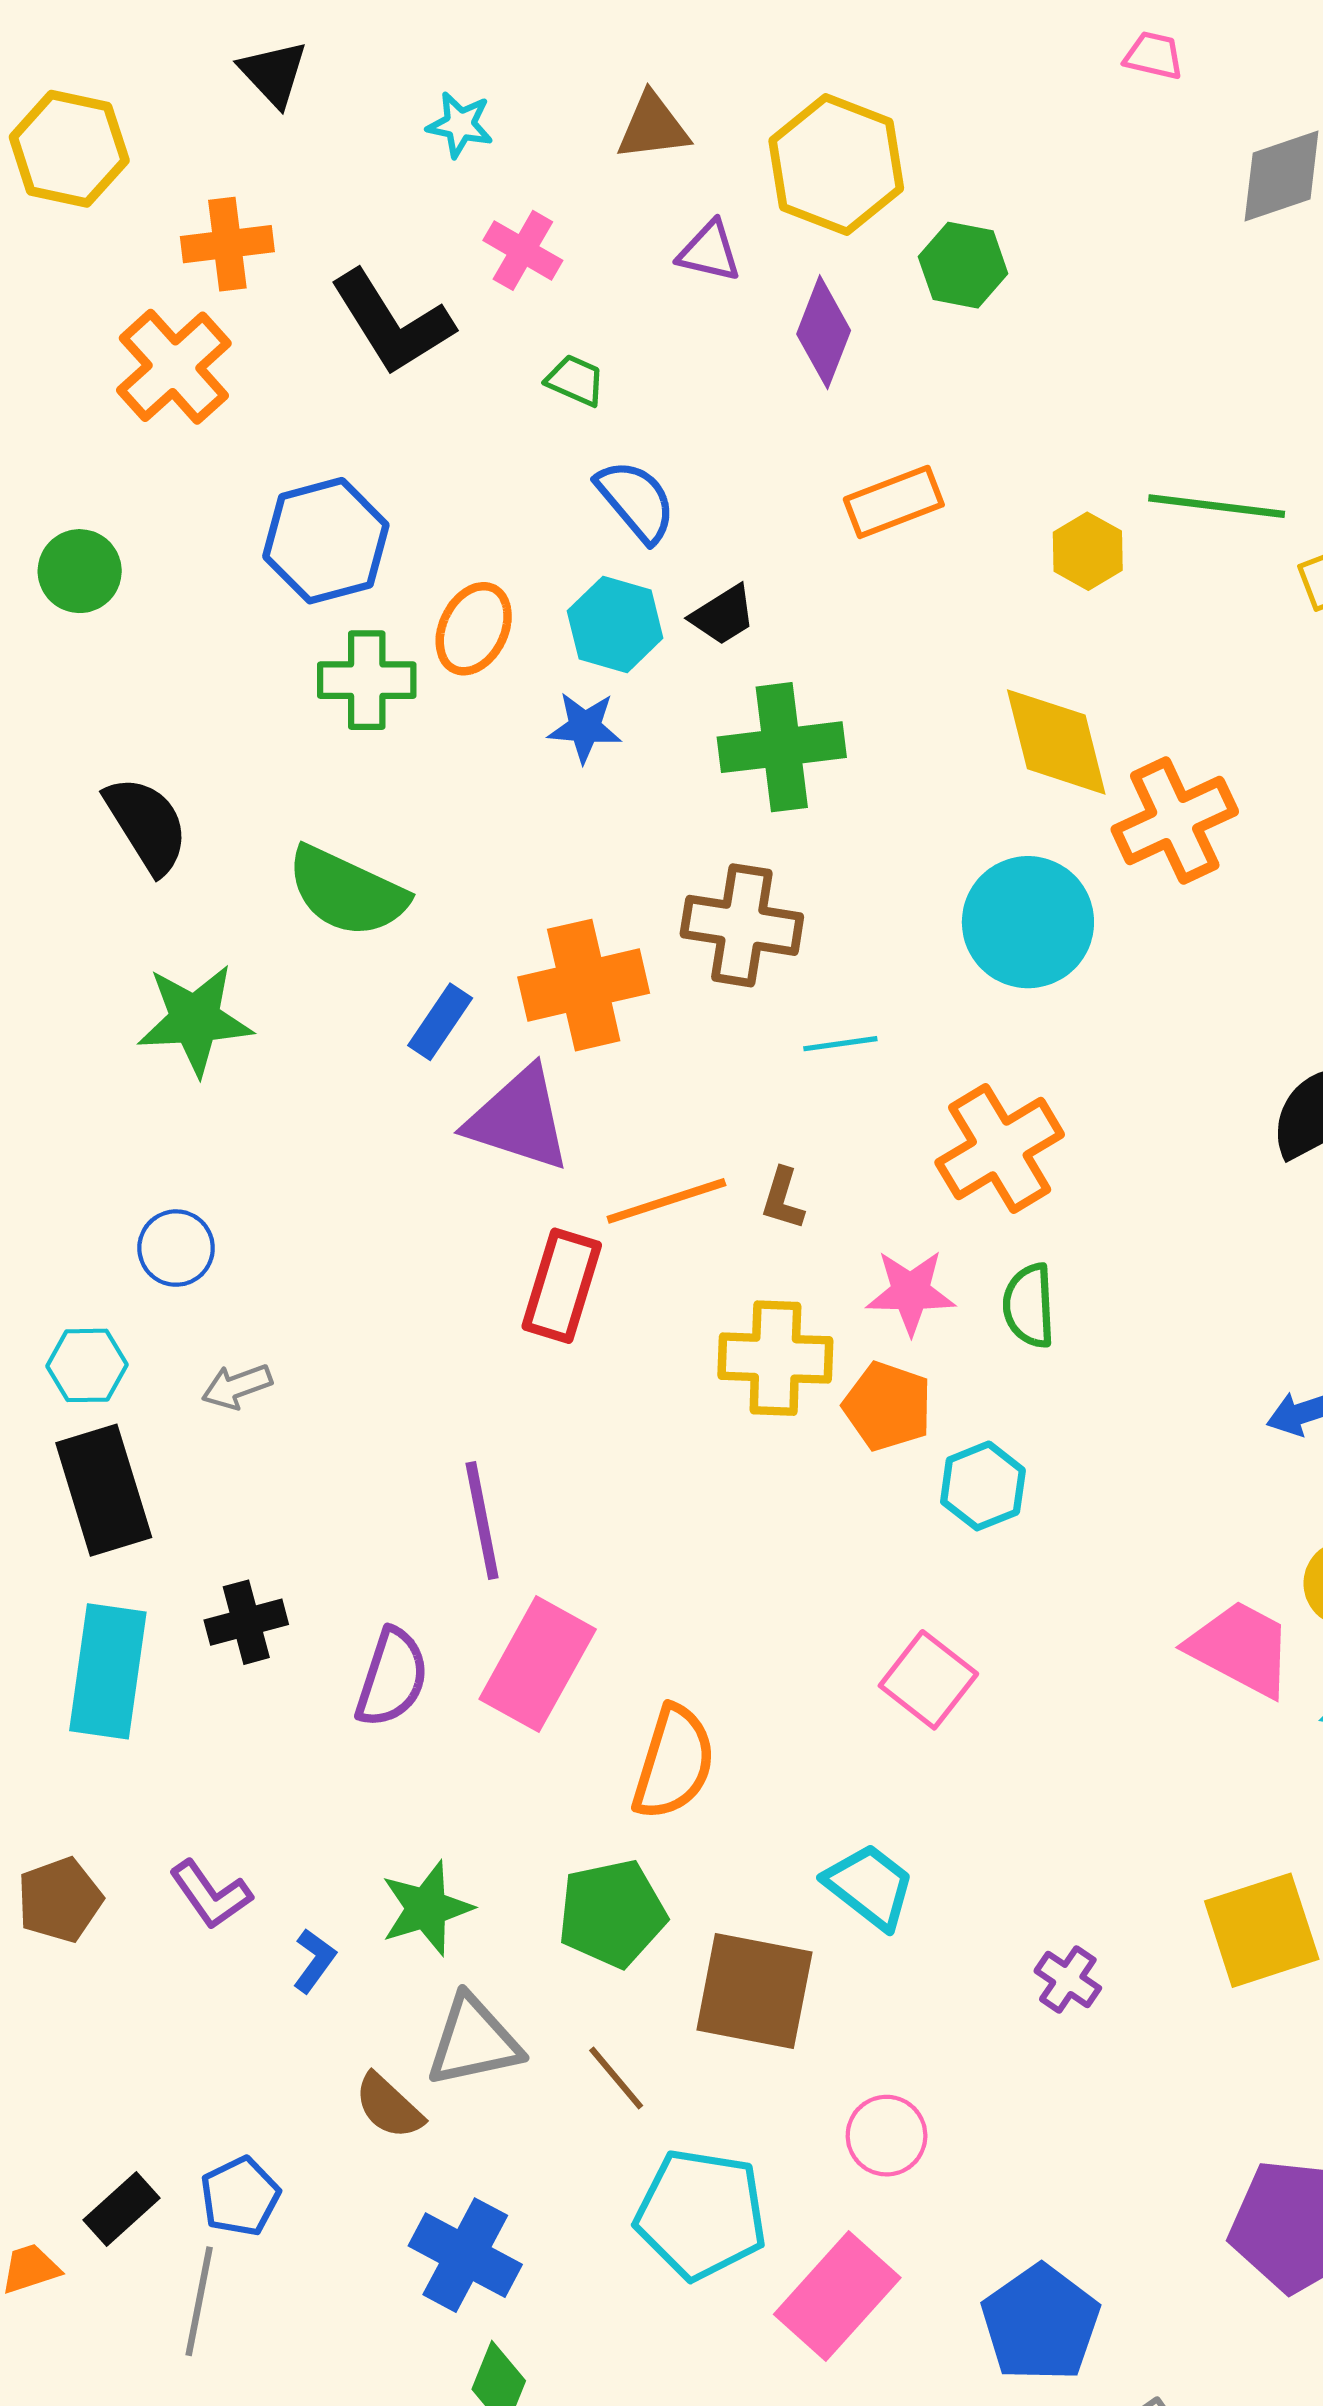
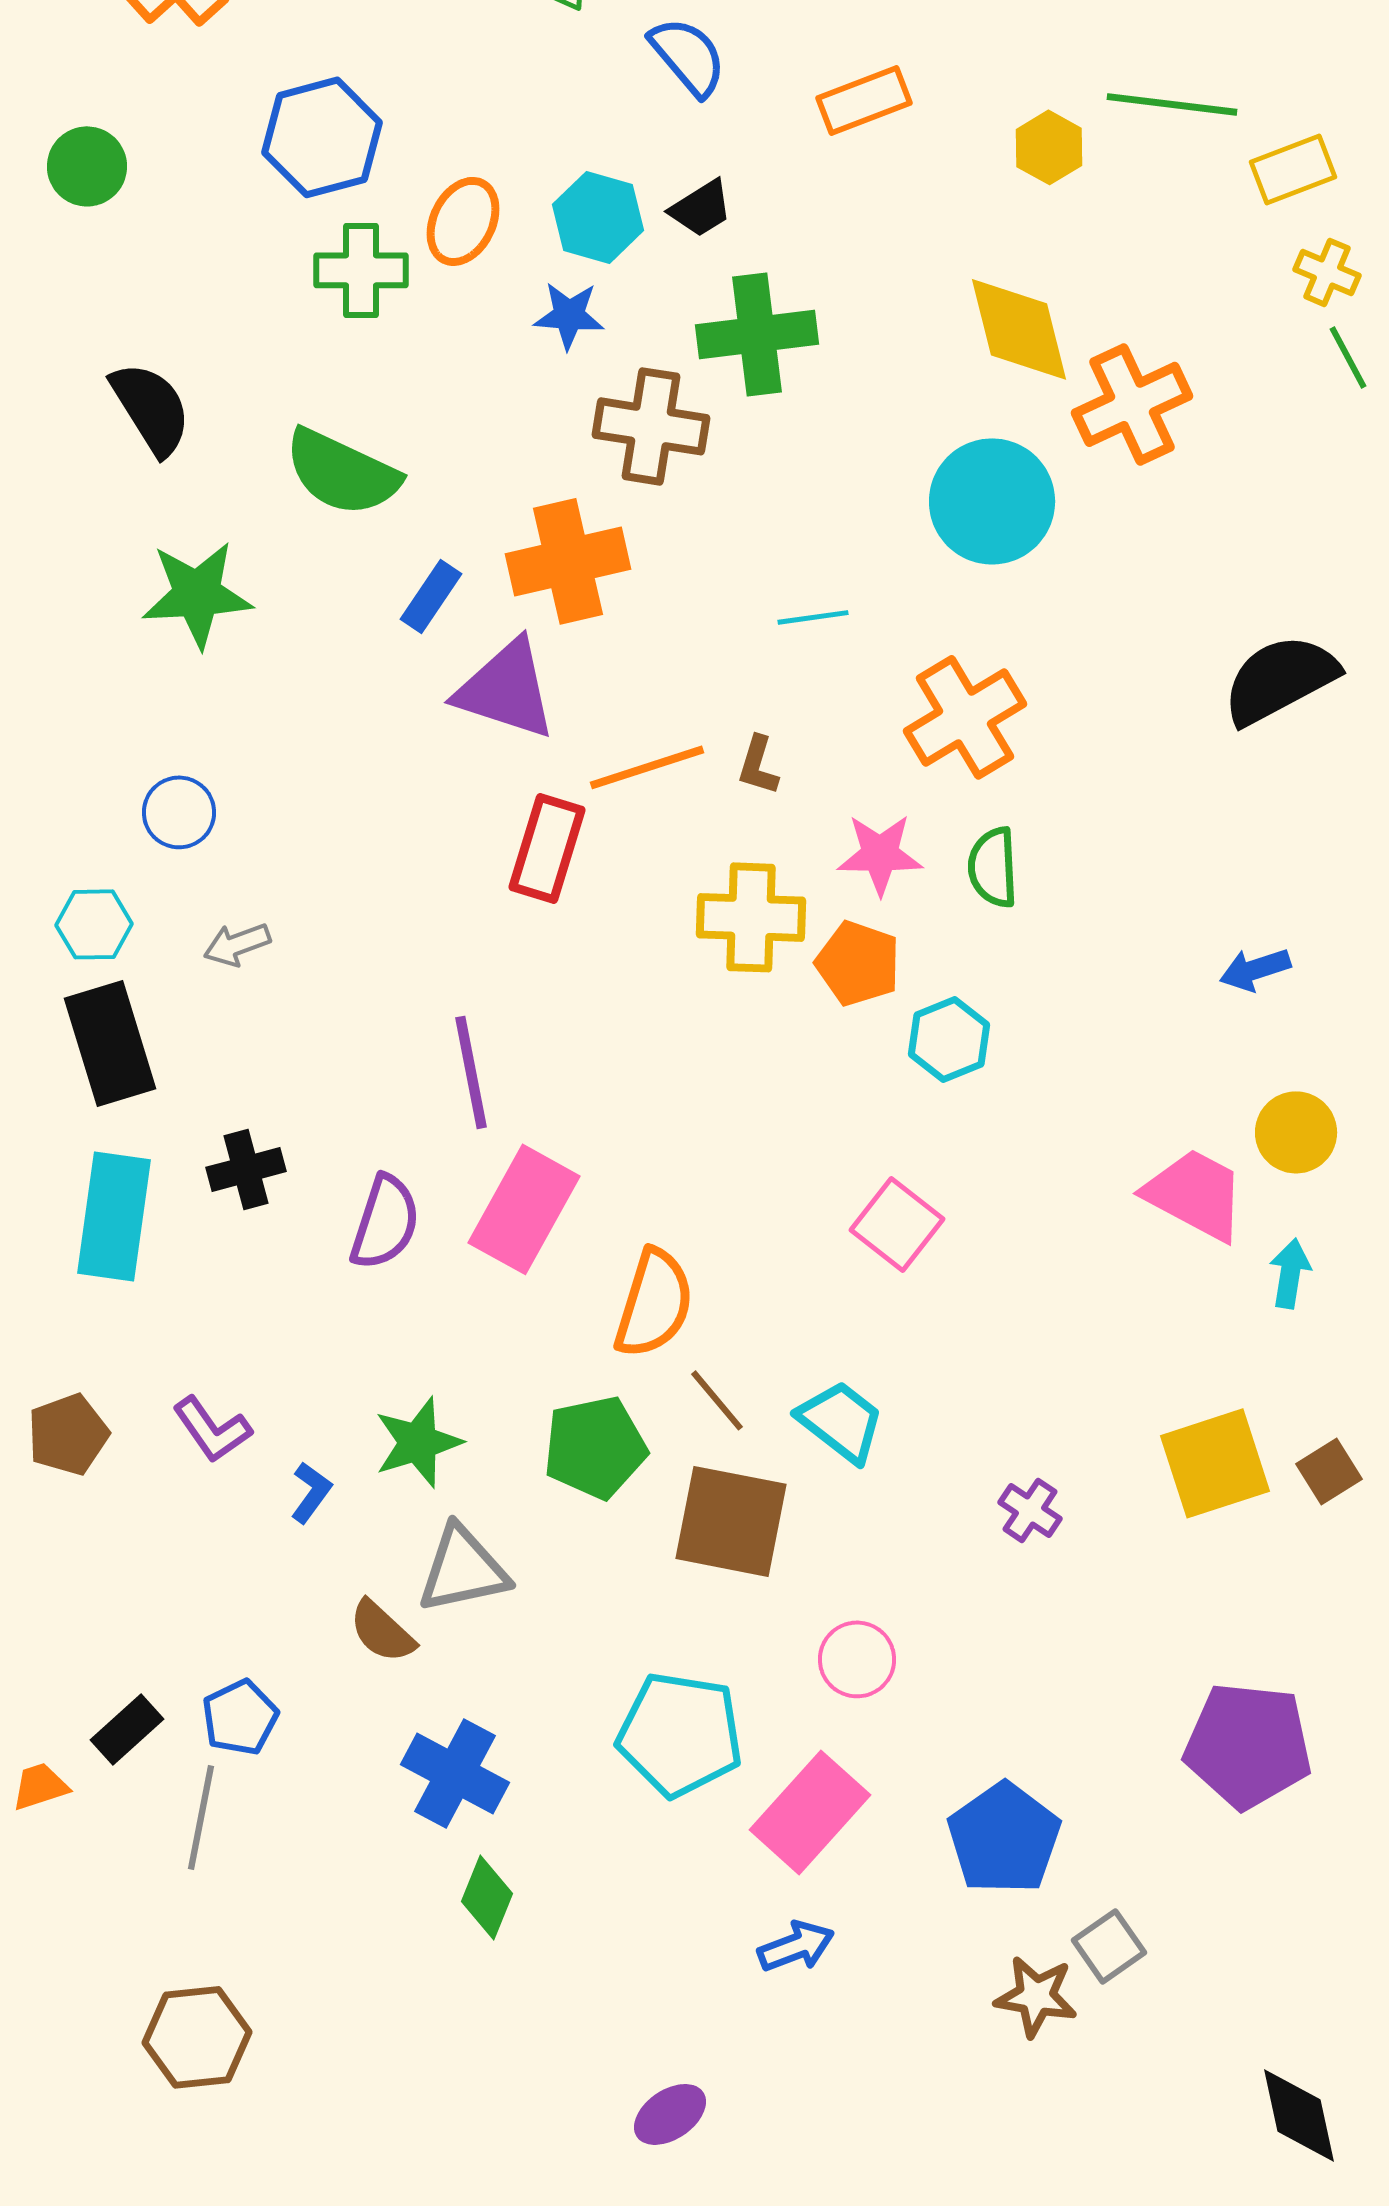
blue semicircle: (636, 501) -> (688, 56), moved
brown cross: (742, 925) -> (651, 426), moved
brown line: (616, 2078) -> (717, 1400), moved

